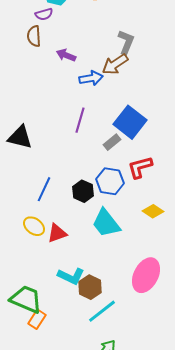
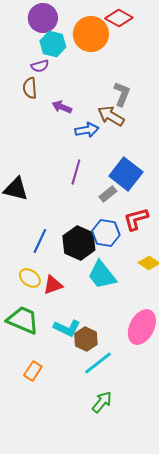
brown arrow: (115, 64) -> (111, 116), turned 64
black hexagon: (83, 191) -> (79, 243), size x1.5
green trapezoid: (26, 299) -> (23, 320), moved

